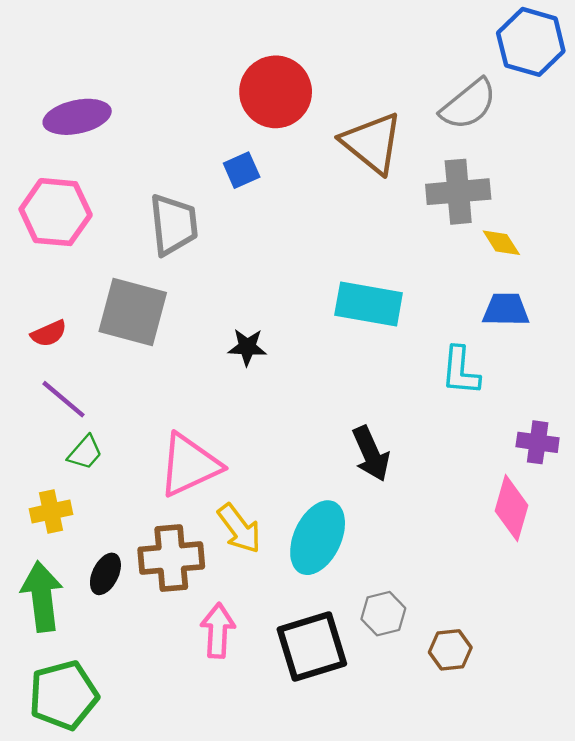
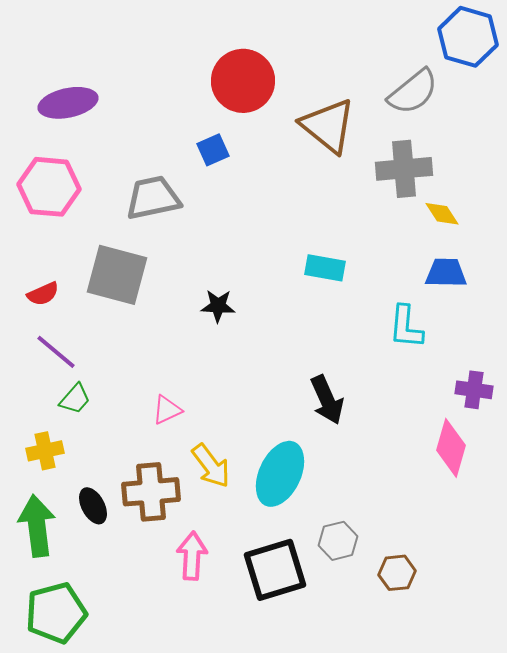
gray trapezoid: (174, 225) -> (153, 198), turned -96
cyan rectangle: (369, 304) -> (325, 268), size x0.7
pink triangle: (189, 465) -> (167, 410), size x0.5
black ellipse: (105, 574) -> (93, 506), turned -54

